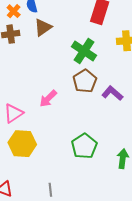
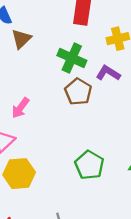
purple L-shape: (112, 93) -> (108, 73), moved
pink arrow: (48, 99) -> (20, 108), moved

